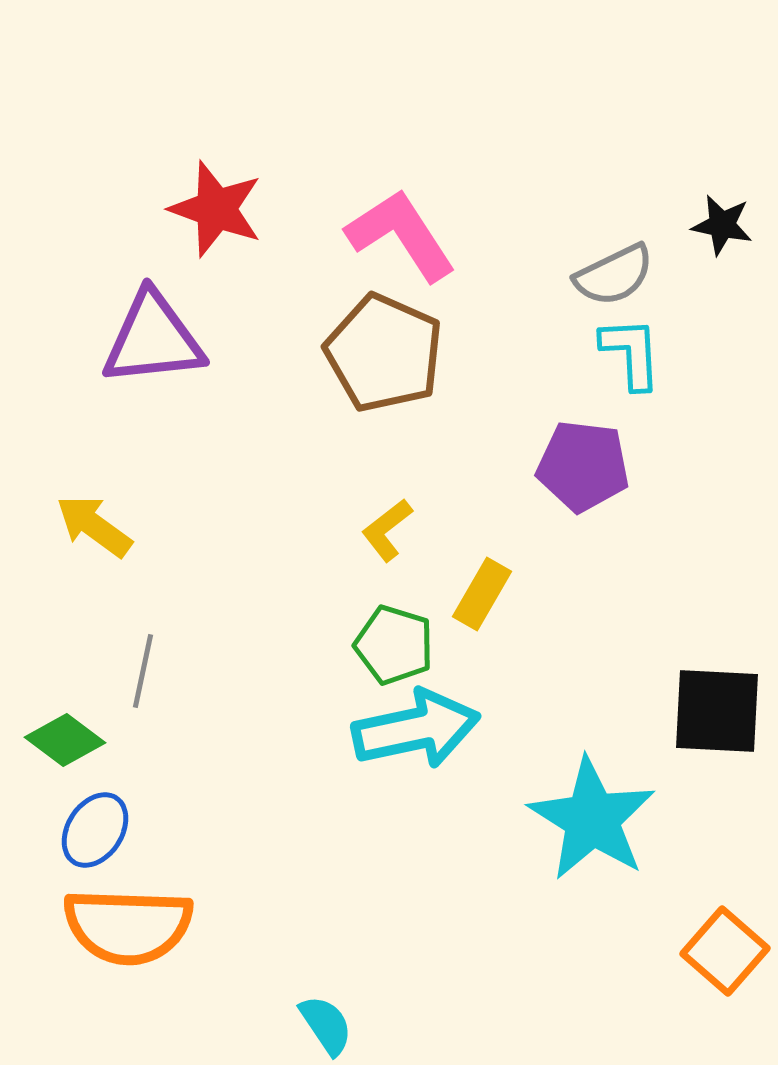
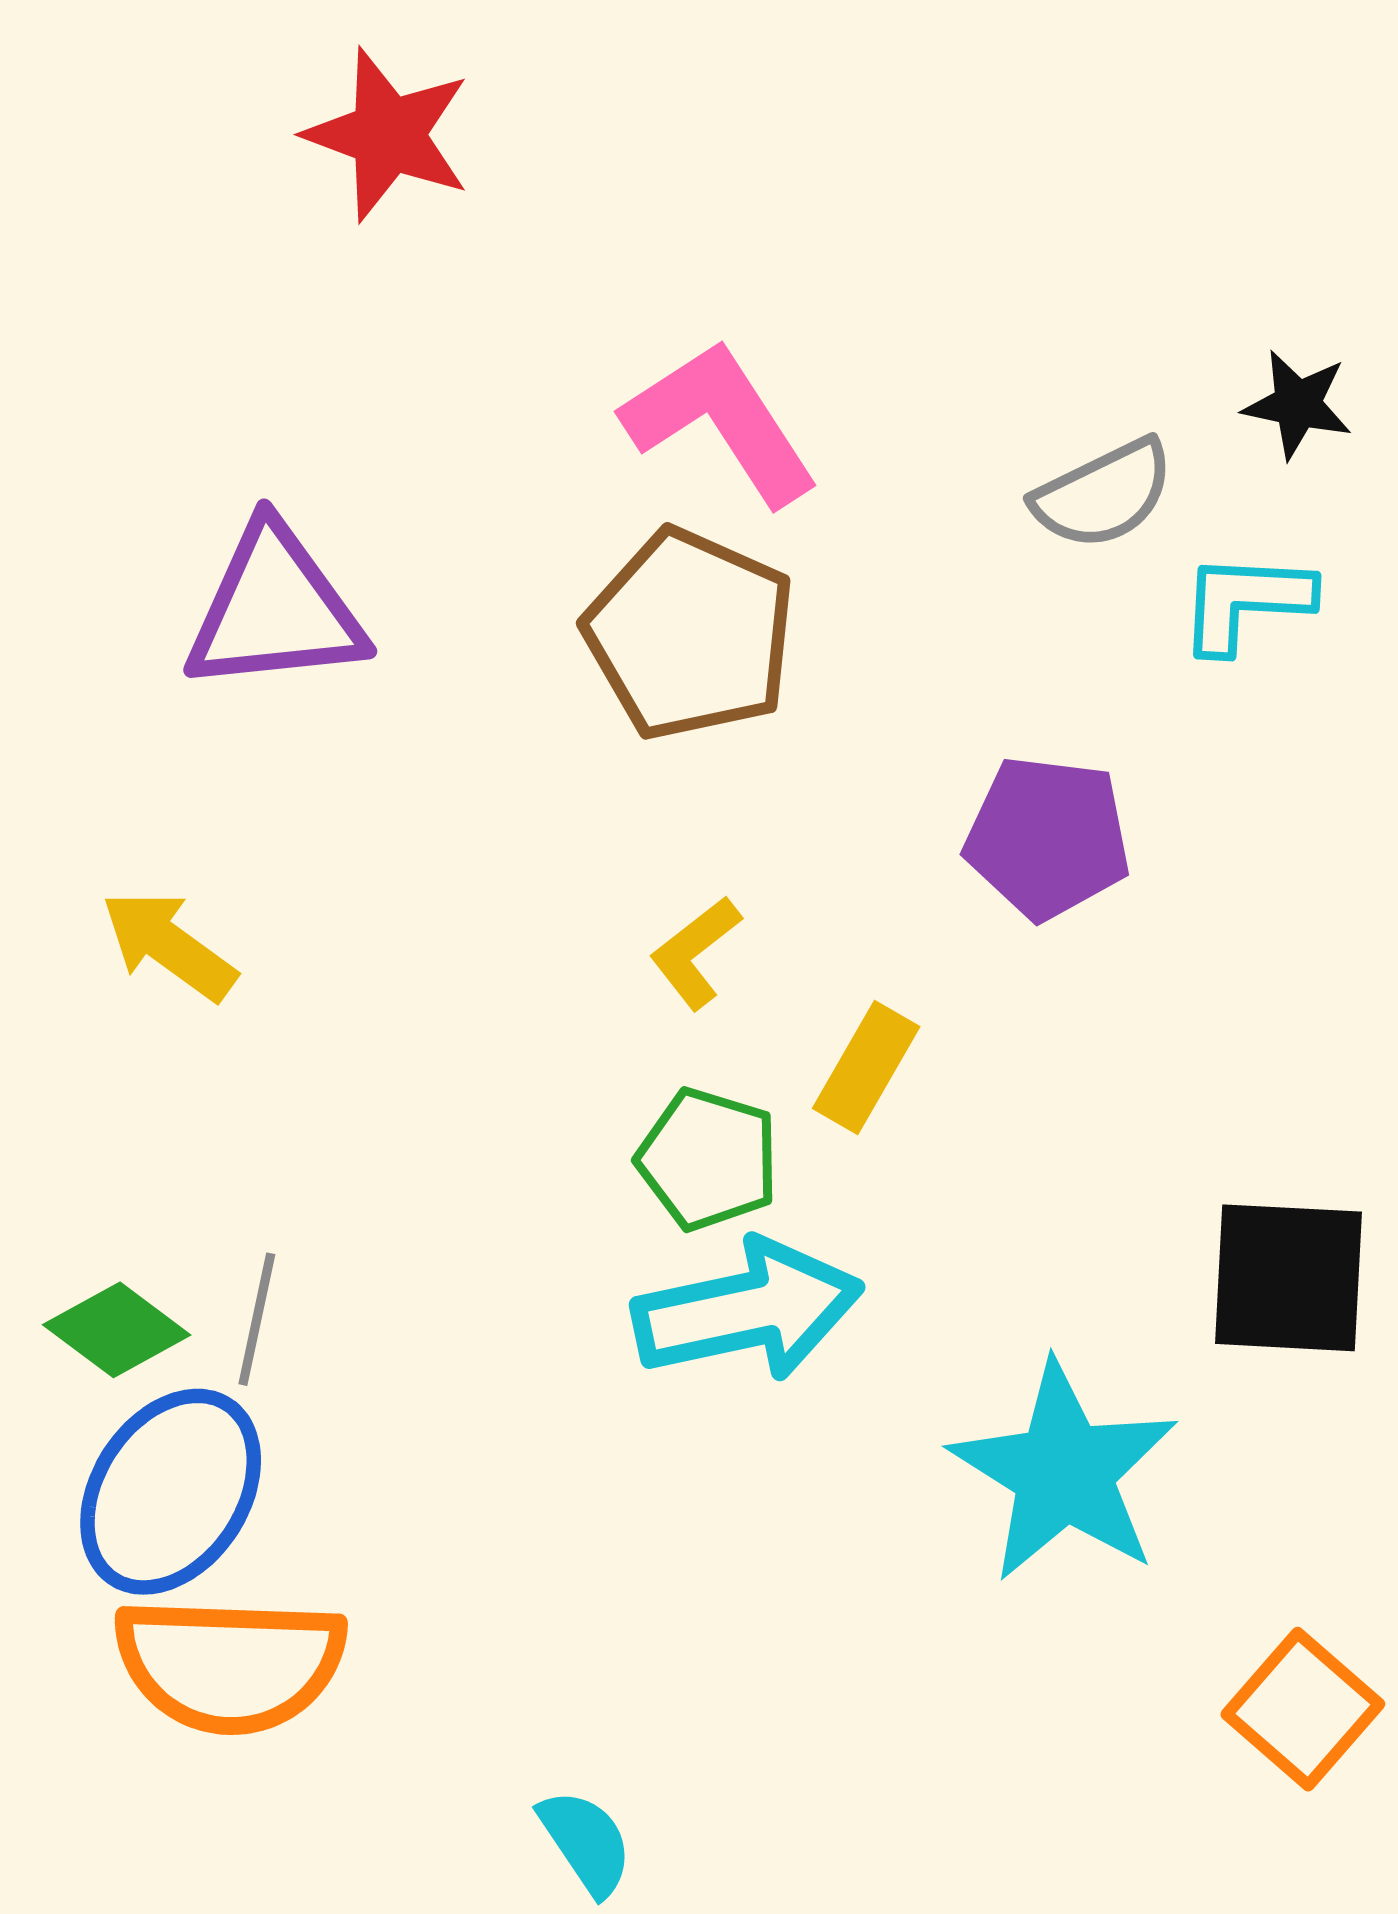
red star: (216, 209) -> (388, 135), moved
cyan L-shape: (631, 353) -> (1245, 602), moved, turned -84
gray line: (143, 671) -> (257, 1319), moved
blue ellipse: (95, 830) -> (171, 1492), size x1.5

